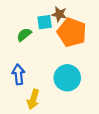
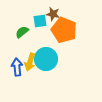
cyan circle: (67, 78) -> (46, 59), moved
yellow arrow: (33, 99) -> (30, 62), moved

